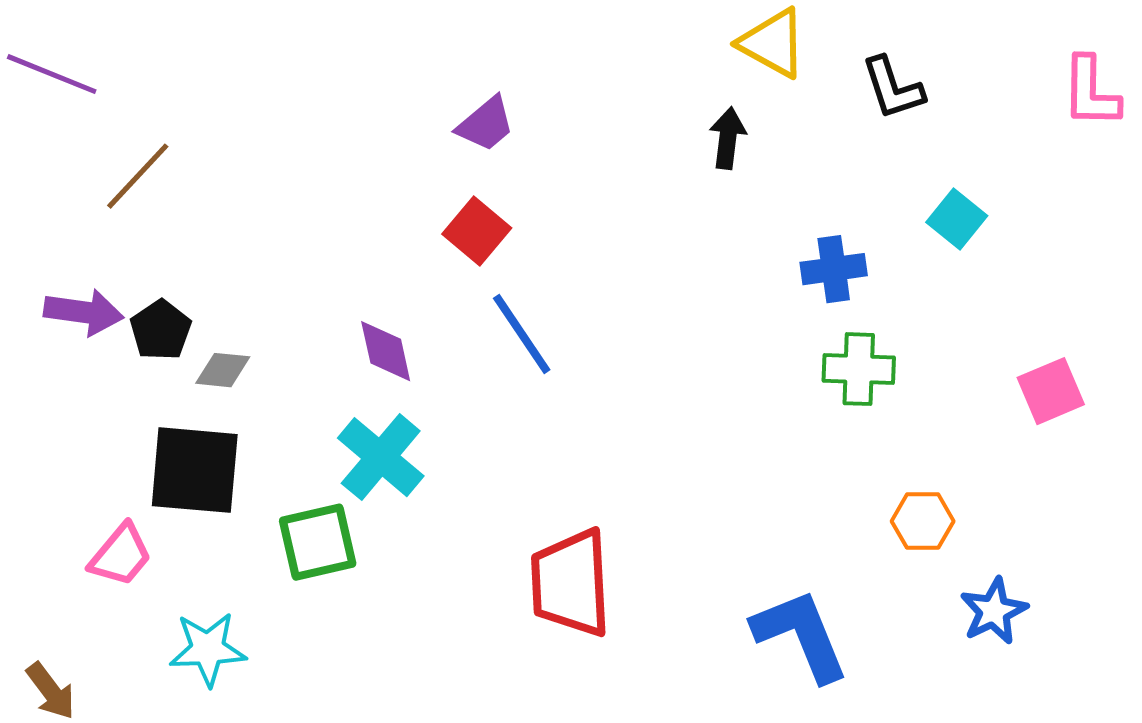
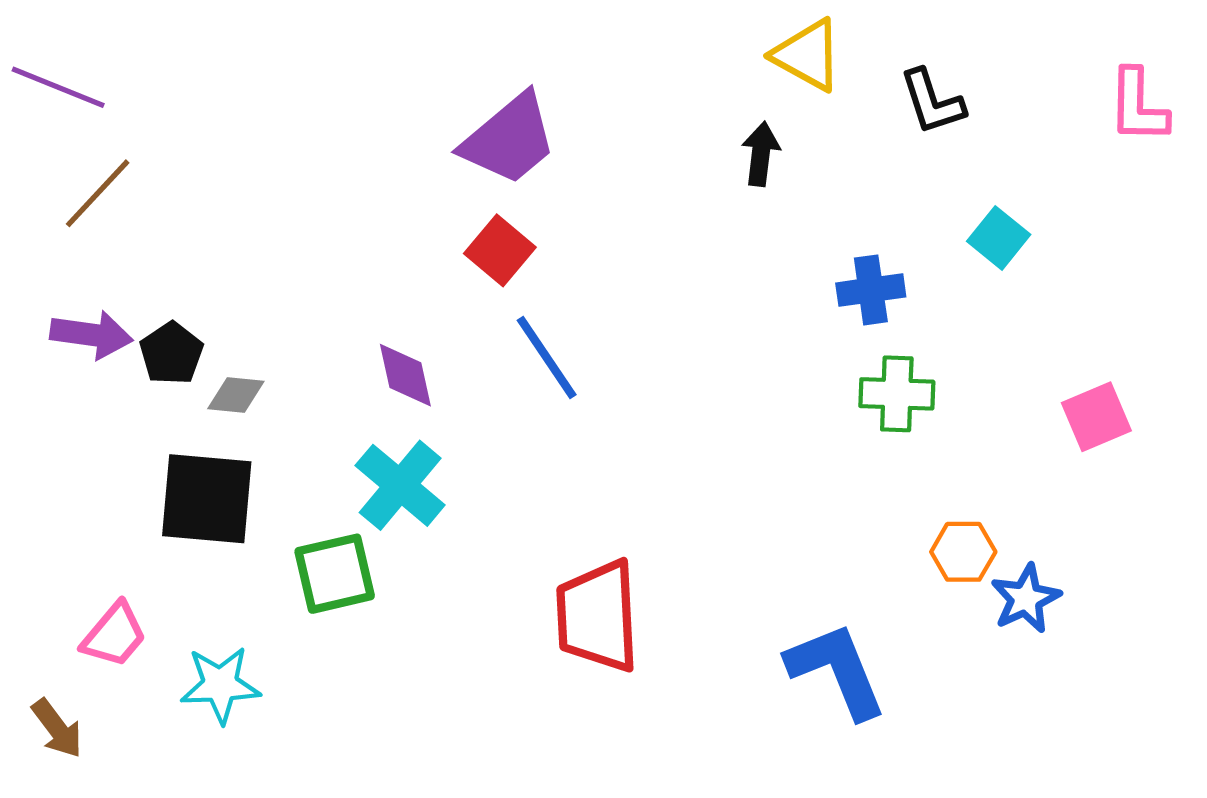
purple trapezoid: (486, 124) -> (509, 139), size x1.6
brown line: (138, 176) -> (98, 193), moved
pink trapezoid: (121, 555) -> (114, 635), moved
blue star: (994, 611) -> (1026, 599), moved

